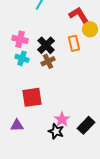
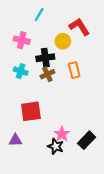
yellow circle: (90, 29) -> (63, 41), moved
pink cross: (20, 39) -> (22, 40), moved
orange rectangle: (74, 43) -> (74, 70), moved
black cross: (46, 45) -> (45, 58), turned 36

